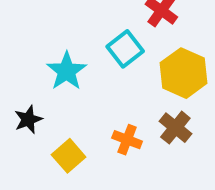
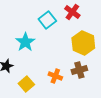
cyan square: (125, 49) -> (47, 20), moved
brown cross: (175, 128) -> (79, 70), turned 35

